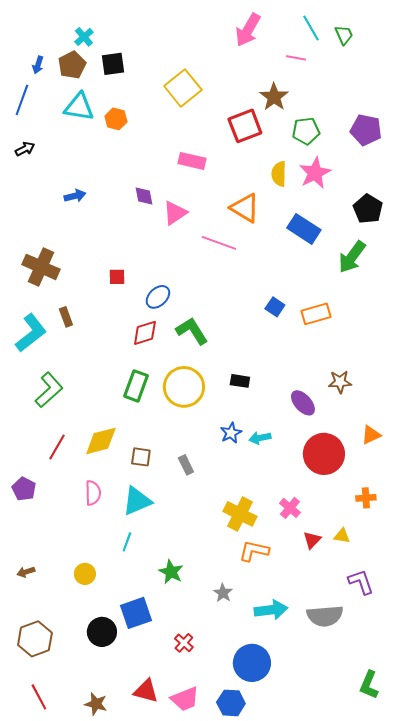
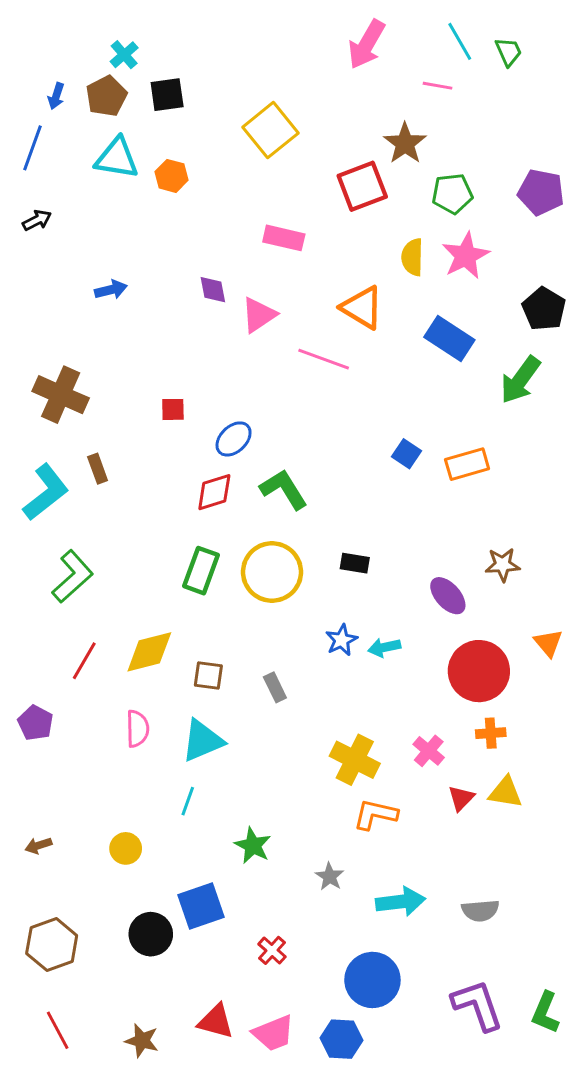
orange triangle: (371, 435) -> (548, 643), turned -45
orange cross: (366, 498) -> (491, 733), moved
yellow triangle: (342, 536) -> (506, 792), size x1.4
purple L-shape: (361, 582) -> (477, 1005), moved, size x1.4
gray semicircle: (325, 616) -> (480, 911), size x0.7

